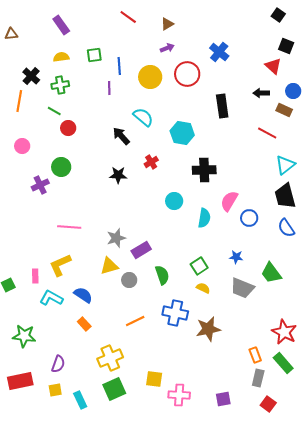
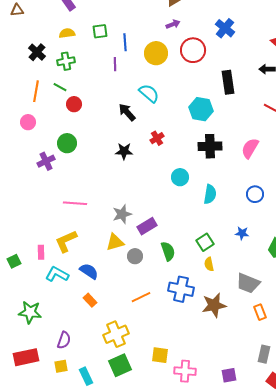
orange line: (19, 101) -> (36, 91), moved
cyan hexagon: (182, 133) -> (201, 109), moved
pink semicircle: (229, 201) -> (250, 148), moved
yellow semicircle: (203, 288) -> (209, 264), turned -128
gray trapezoid: (242, 288) -> (248, 283), moved
orange rectangle: (255, 355) -> (260, 312), moved

